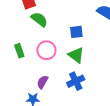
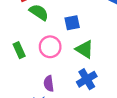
blue square: (76, 32) -> (72, 23), moved
purple semicircle: (42, 82) -> (49, 84), turned -32

